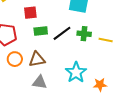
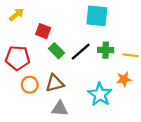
red square: (30, 13) -> (43, 31), turned 32
green rectangle: (41, 31) -> (56, 51), turned 56
orange star: (100, 85) -> (124, 79), moved

